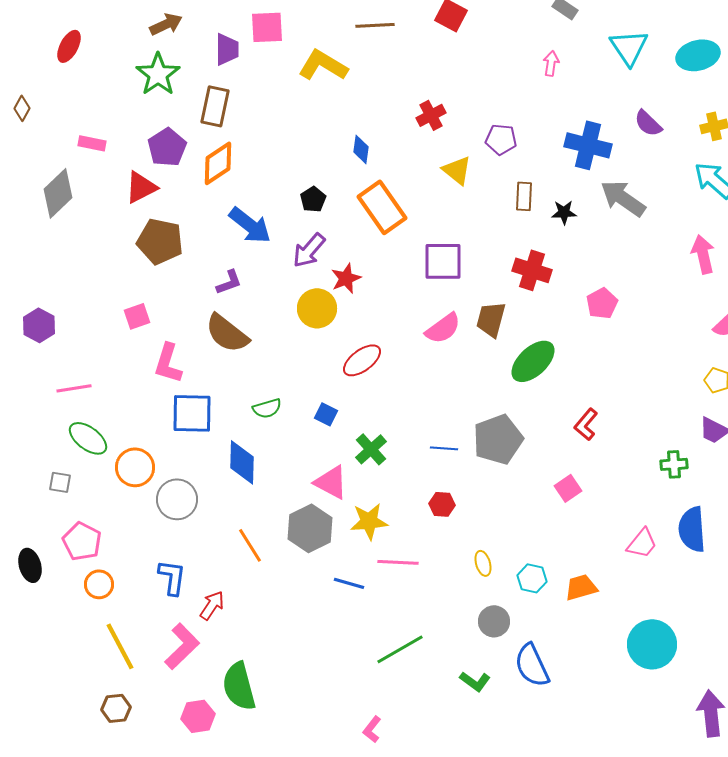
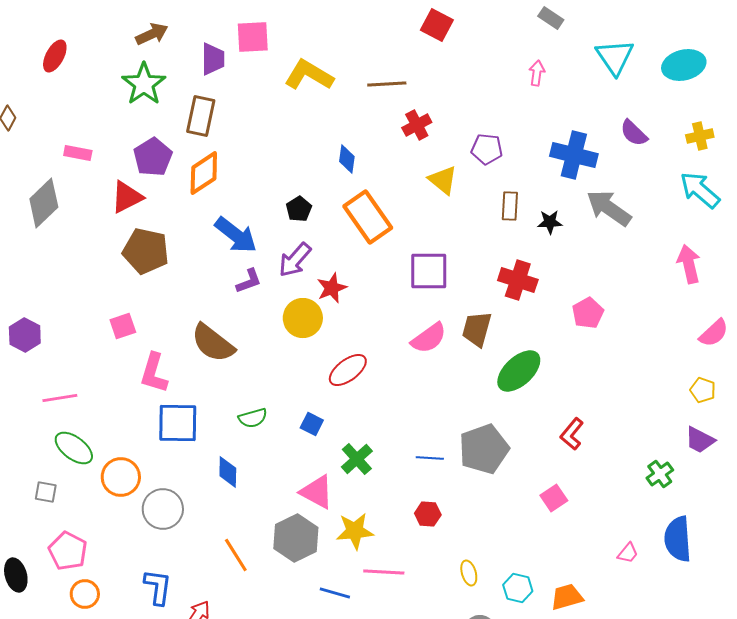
brown line: (375, 25) -> (387, 84), moved
purple L-shape: (229, 282) -> (249, 281), moved
blue diamond: (242, 462) -> (228, 472), size x0.7
green cross: (674, 464) -> (660, 474), turned -32
pink trapezoid: (642, 543) -> (628, 553), size x0.7

